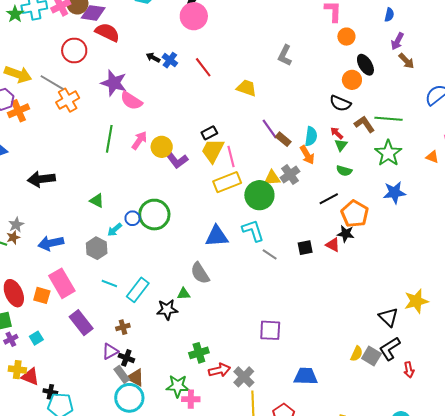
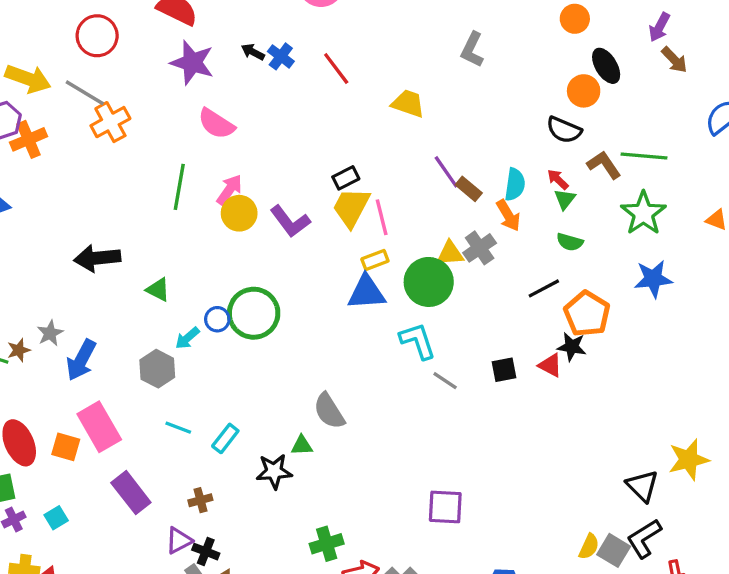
red circle: (74, 50) -> (97, 36), moved
purple star: (114, 83) -> (192, 63), moved
yellow circle: (162, 147) -> (239, 213), moved
black arrow: (41, 179) -> (97, 258), moved
yellow rectangle: (227, 182) -> (375, 260), size x0.6
gray star: (16, 225) -> (50, 333), moved
blue triangle: (217, 236) -> (366, 292), moved
blue arrow: (51, 243) -> (81, 360), turned -50
cyan rectangle: (138, 290) -> (225, 438), size x0.7

